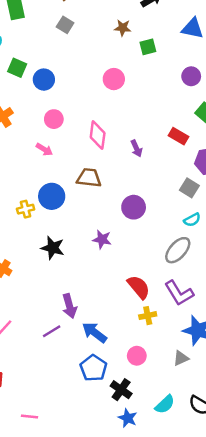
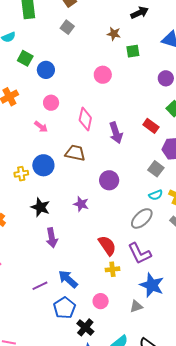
purple arrow: (136, 148) -> (116, 133), size x1.5
purple arrow: (69, 306) -> (52, 238), moved
purple line: (52, 331) -> (40, 286), moved

